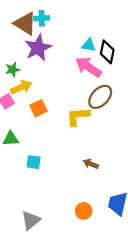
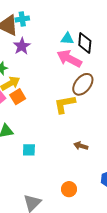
purple star: (38, 48) -> (22, 46), size x0.7
orange square: (39, 108) -> (18, 97), moved
orange circle: (84, 211) -> (69, 189), moved

